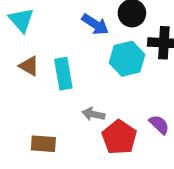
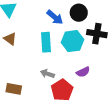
cyan rectangle: (63, 74) -> (46, 42), moved
purple semicircle: (159, 125) -> (83, 72), moved, turned 104

